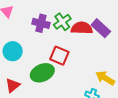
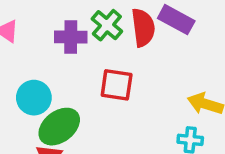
red semicircle: (82, 28) -> (143, 28), turned 95
green ellipse: (42, 73) -> (59, 127), moved

